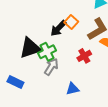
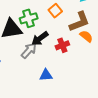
black arrow: (58, 28) -> (40, 38), moved
green cross: (47, 52) -> (29, 18), moved

